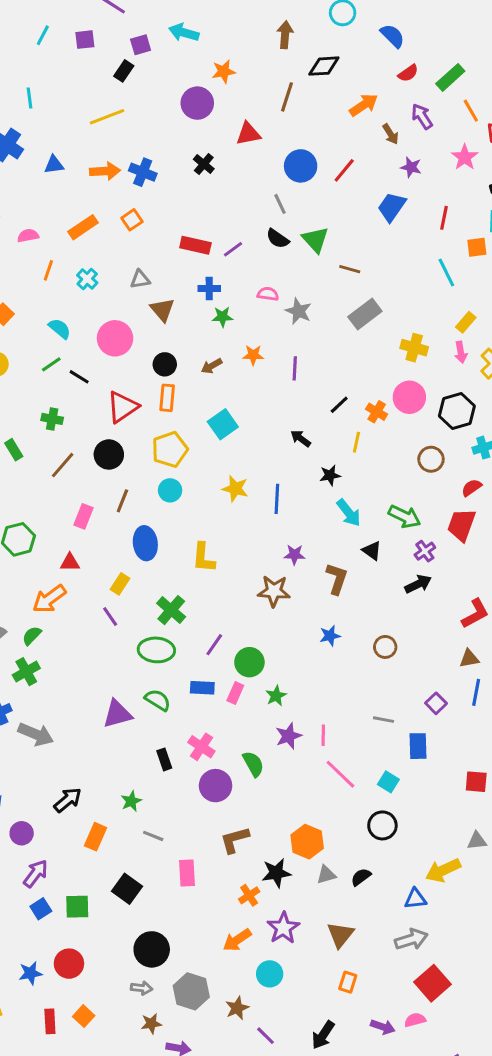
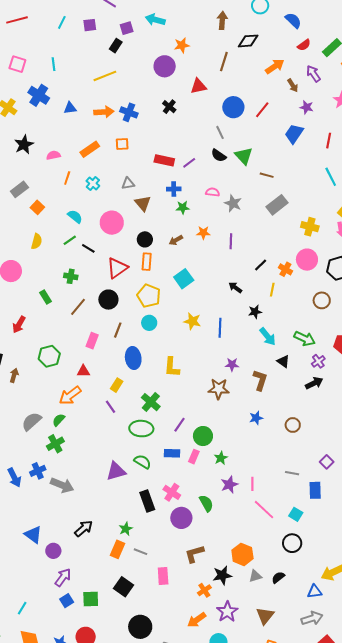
orange square: (132, 220) -> (122, 144), turned 32
yellow pentagon: (170, 449) -> (149, 296), turned -30
black rectangle: (164, 759) -> (147, 501), size x1.5
orange rectangle: (96, 837) -> (118, 549), moved

